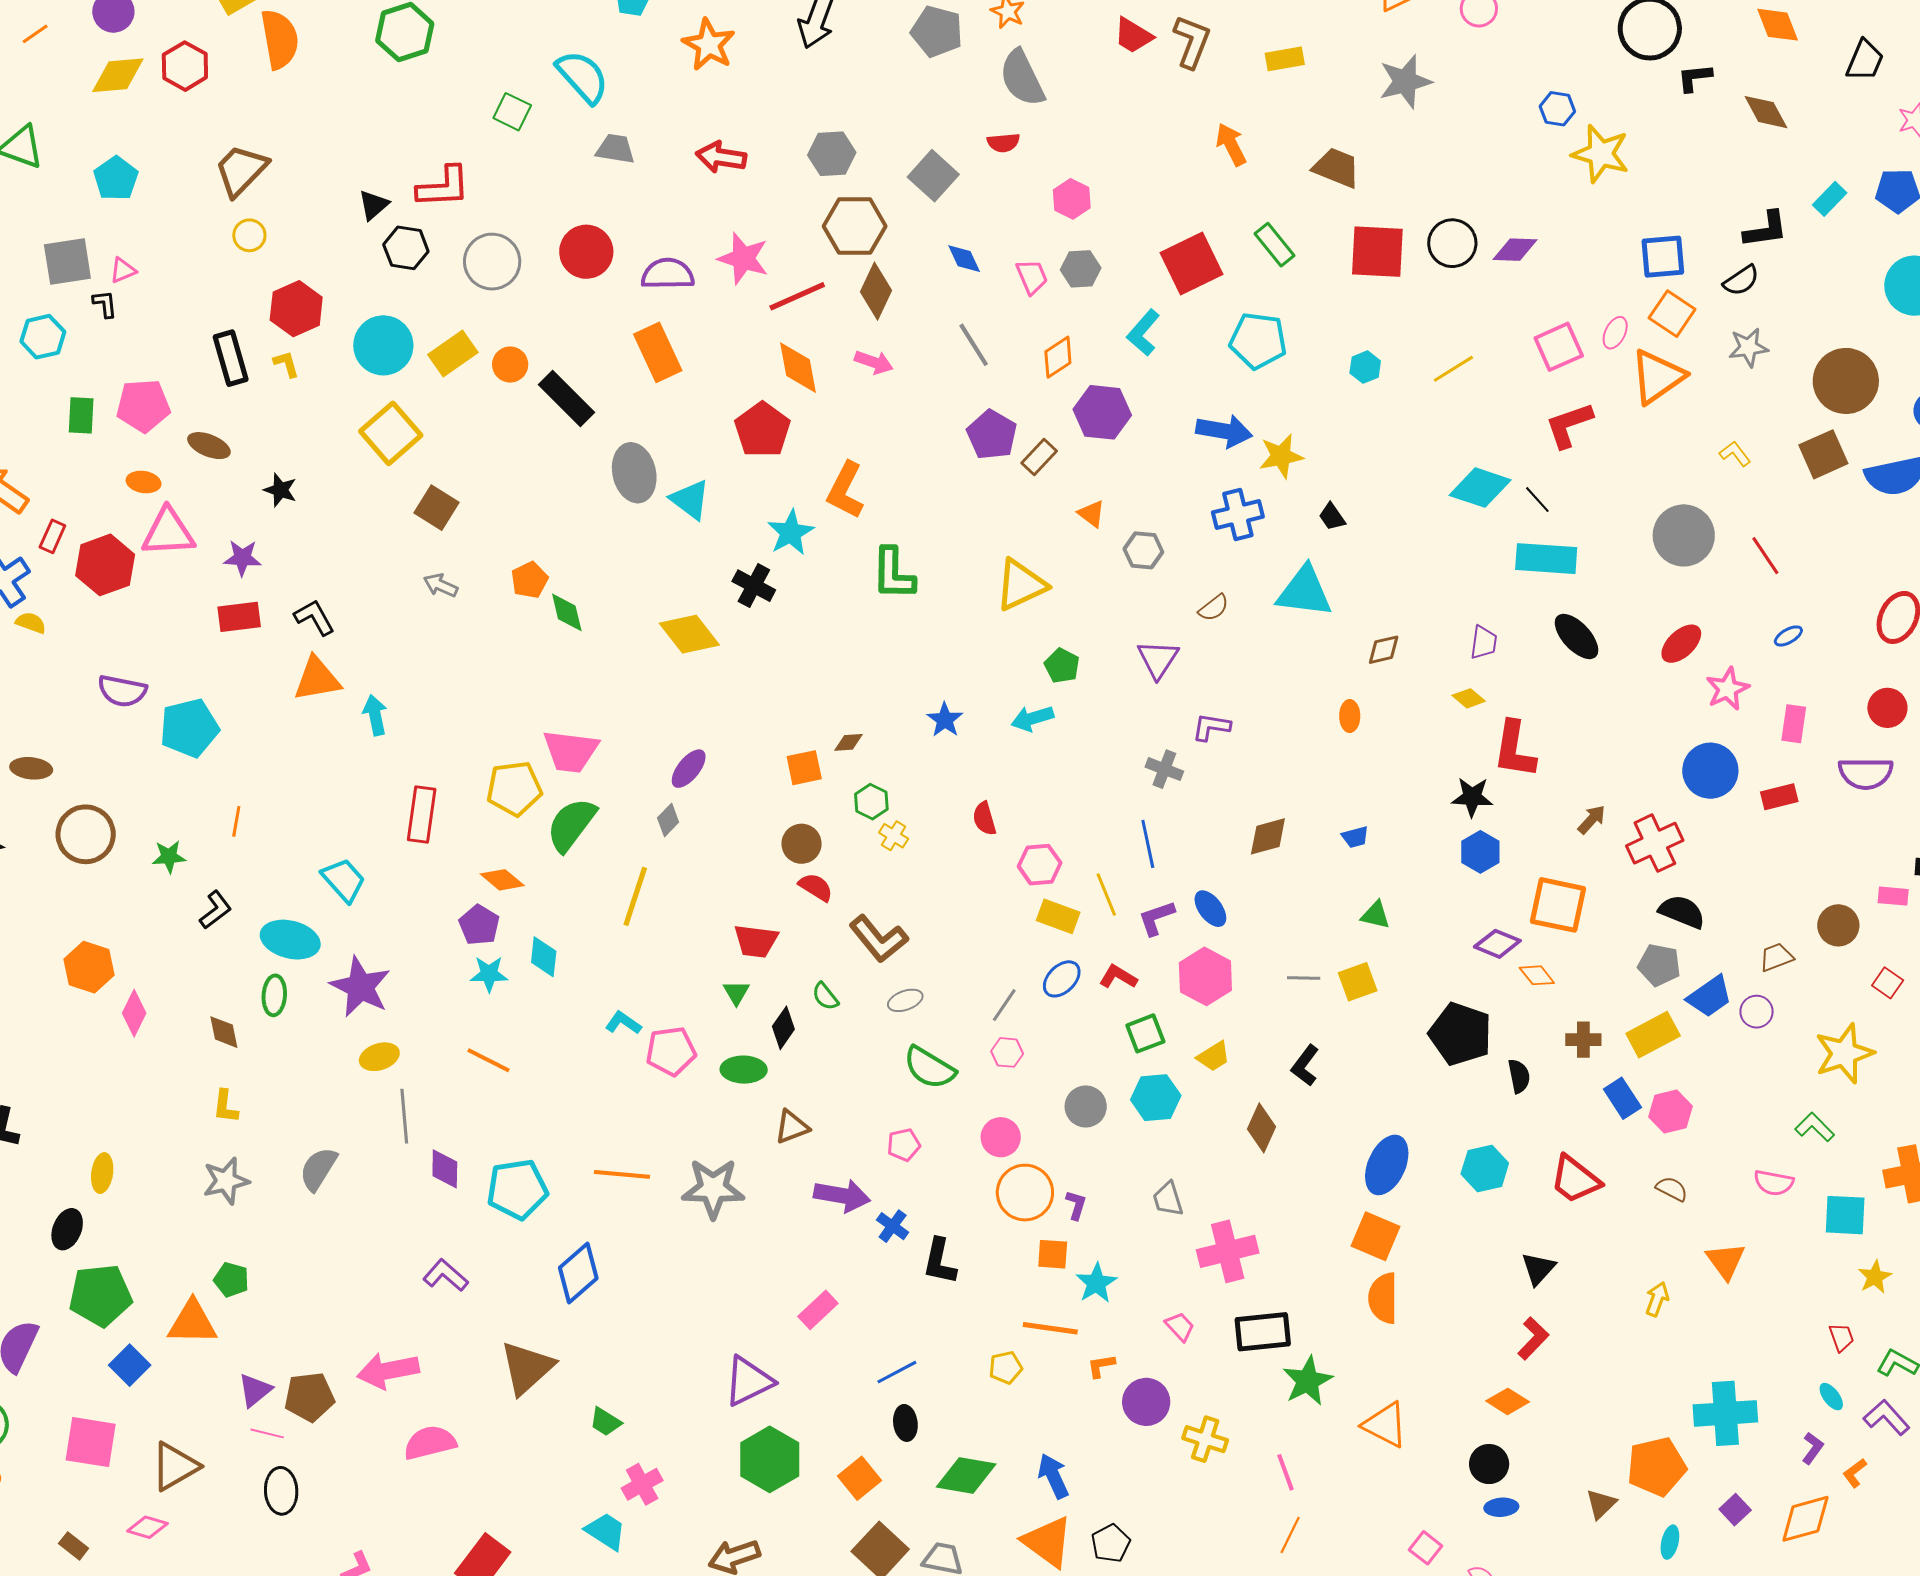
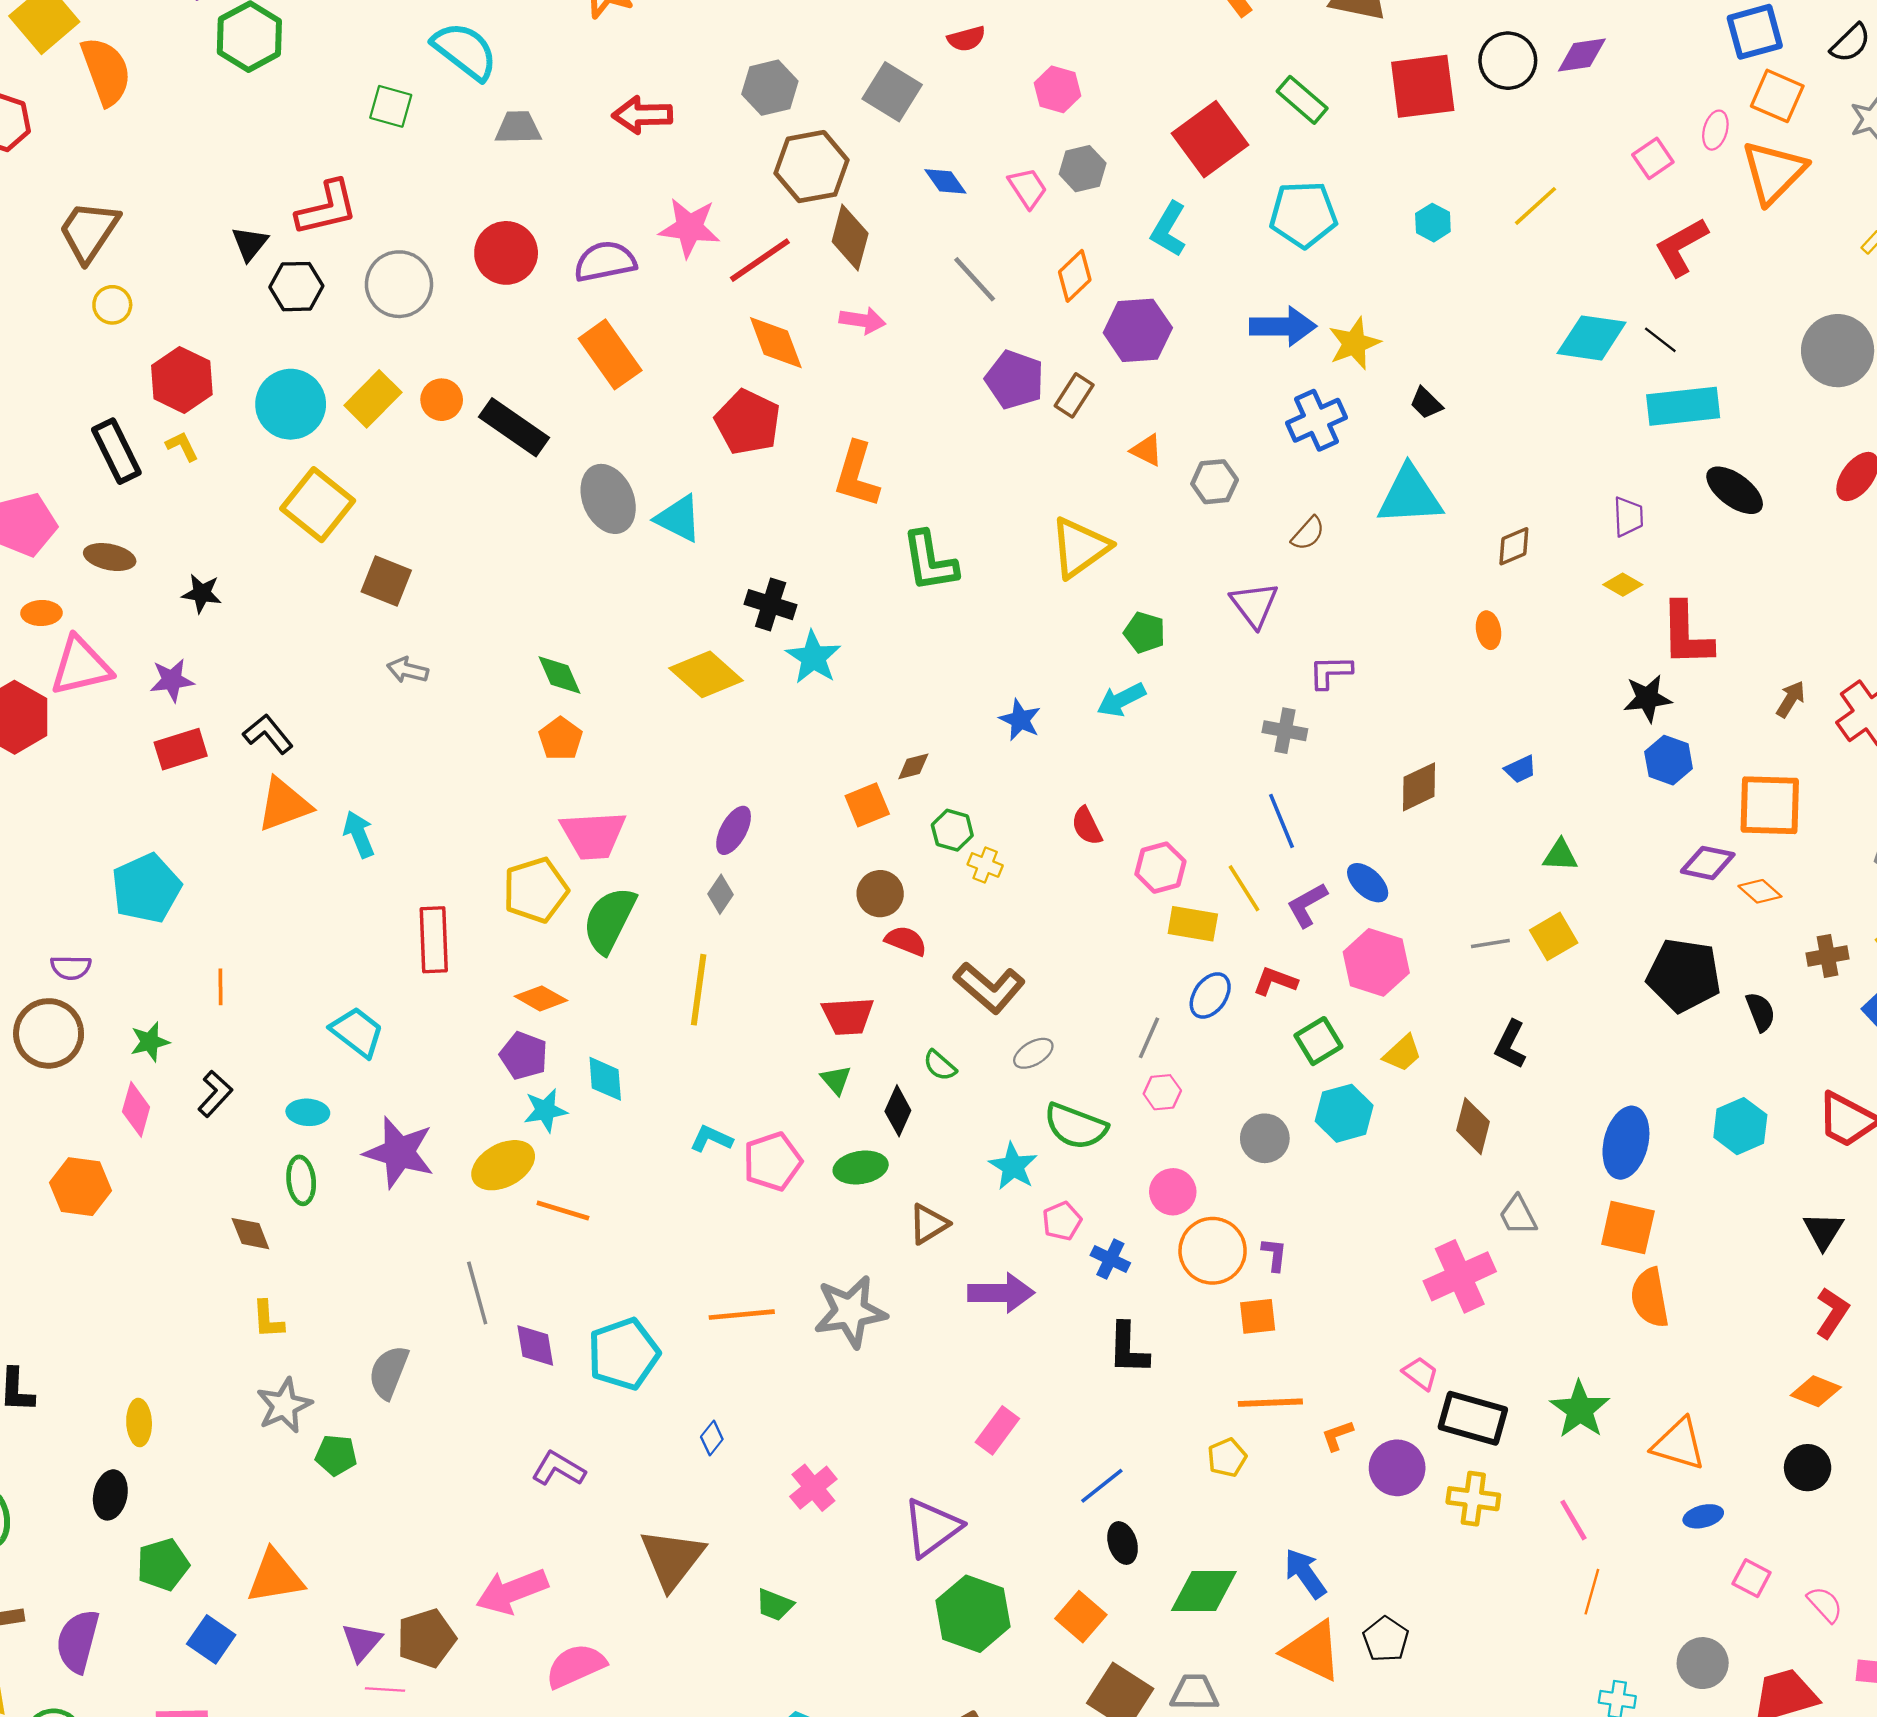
pink square: (1559, 347) -> (1653, 158), size x0.7
cyan star: (791, 533) -> (813, 657), moved
orange pentagon: (529, 580) -> (561, 739), moved
purple semicircle: (122, 691) -> (71, 968), moved, size x0.7
cyan ellipse: (290, 940) -> (308, 1112), size x0.6
pink diamond: (134, 1013) -> (136, 1109), moved
yellow ellipse: (379, 1057) -> (503, 1165), moved, size x1.4
gray trapezoid: (1168, 1199) -> (1518, 1215), moved
blue cross: (893, 1226) -> (1110, 1259), moved
blue diamond: (578, 1273) -> (712, 1438), size x0.5
green pentagon: (231, 1280) -> (336, 1455), moved
cyan star: (1096, 1283) -> (1013, 1166), moved
green pentagon: (100, 1295) -> (163, 1565), size x0.7
black rectangle: (1263, 1332) -> (1473, 1418), moved, turned 32
pink cross: (642, 1484) -> (813, 1488), moved
blue ellipse: (1501, 1507) -> (1703, 1516), moved

